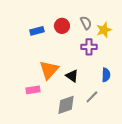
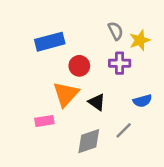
red circle: (62, 26) -> (79, 66), moved
blue rectangle: (37, 31) -> (50, 42), size x1.5
blue semicircle: (106, 75) -> (142, 101), turned 72

